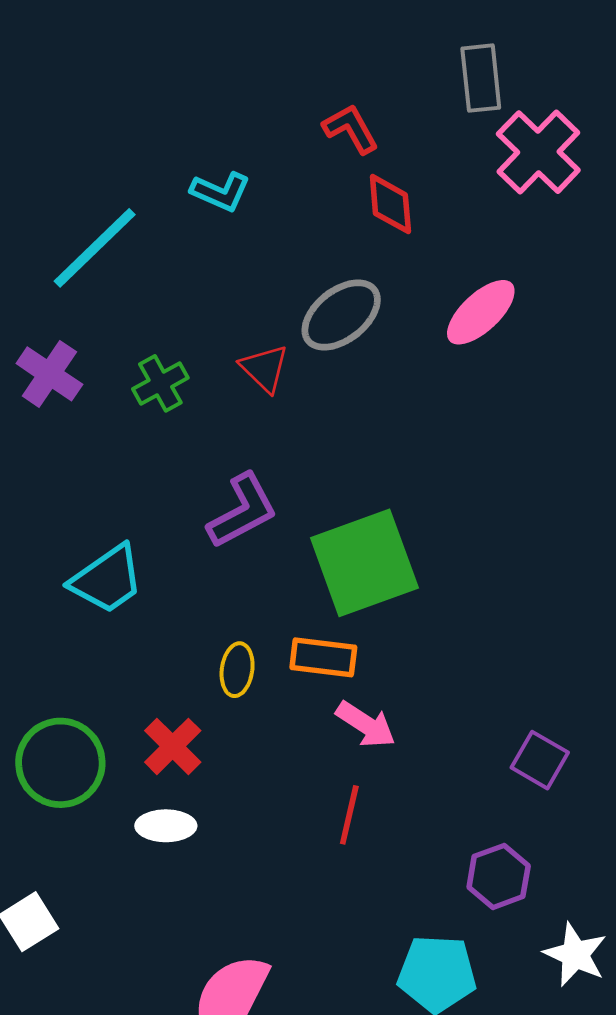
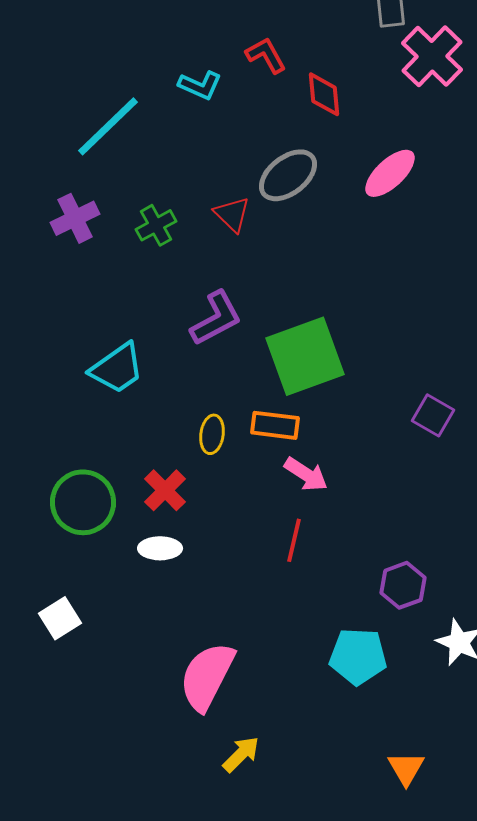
red L-shape: (351, 129) -> (266, 55), moved
purple cross: (49, 374) -> (75, 218), turned 30
purple square: (540, 760) -> (433, 415), moved

